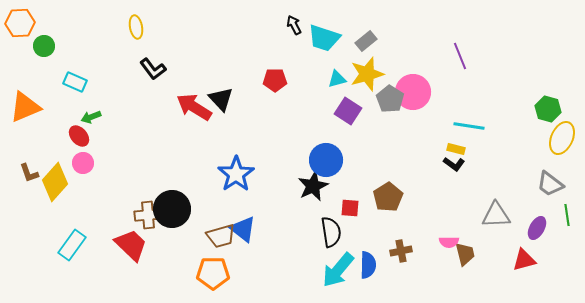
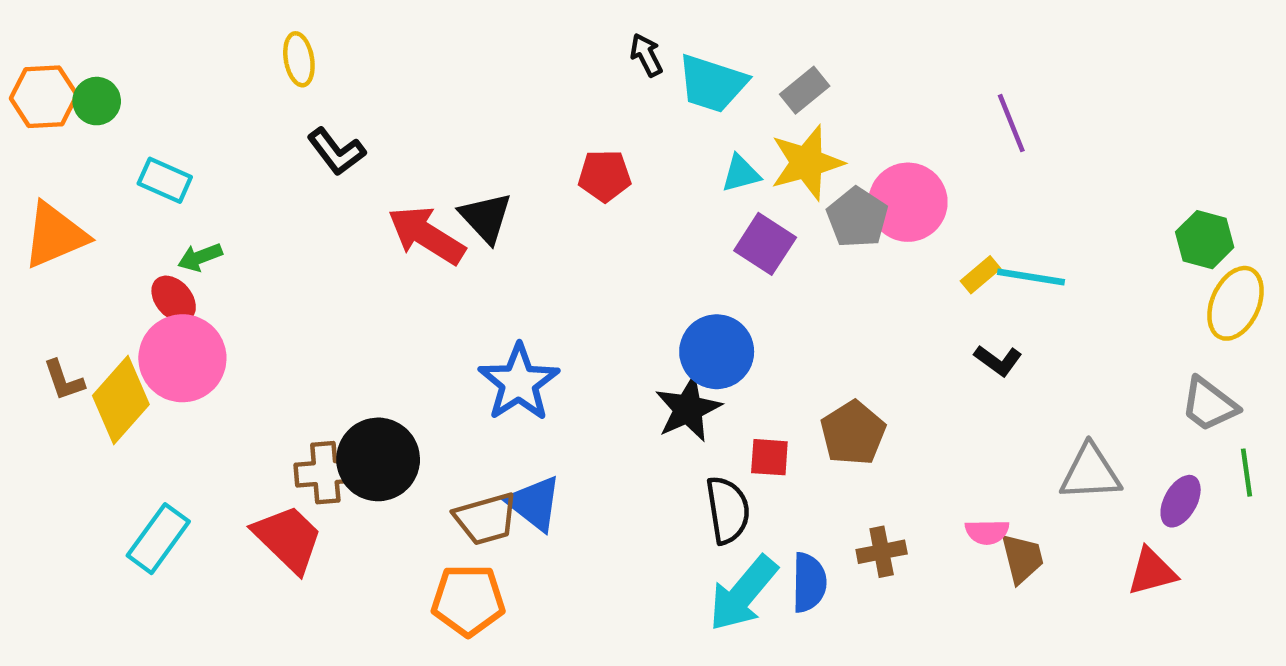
orange hexagon: (20, 23) -> (44, 97), moved
yellow rectangle: (456, 149) -> (980, 275), moved, turned -54
pink circle: (83, 163) -> (182, 358), size x1.8

